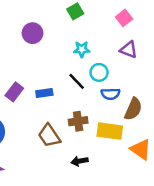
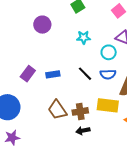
cyan circle: (99, 72) -> (109, 52), moved
black line: (77, 81) -> (85, 74), moved
brown cross: (78, 121) -> (80, 111), moved

